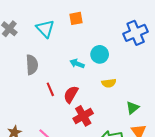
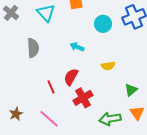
cyan circle: (100, 54) -> (103, 24), moved
red line: (50, 89) -> (51, 87), moved

